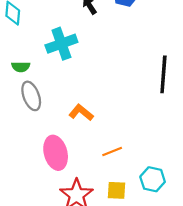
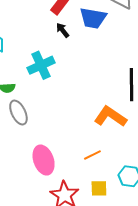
orange L-shape: (81, 113) -> (110, 117), moved, size x1.5

